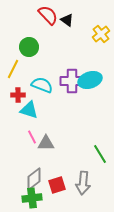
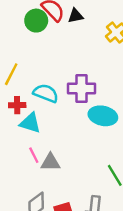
black triangle: (67, 20) -> (75, 16), turned -48
green circle: (29, 47) -> (36, 21), moved
cyan ellipse: (90, 80) -> (103, 116), moved, turned 30

